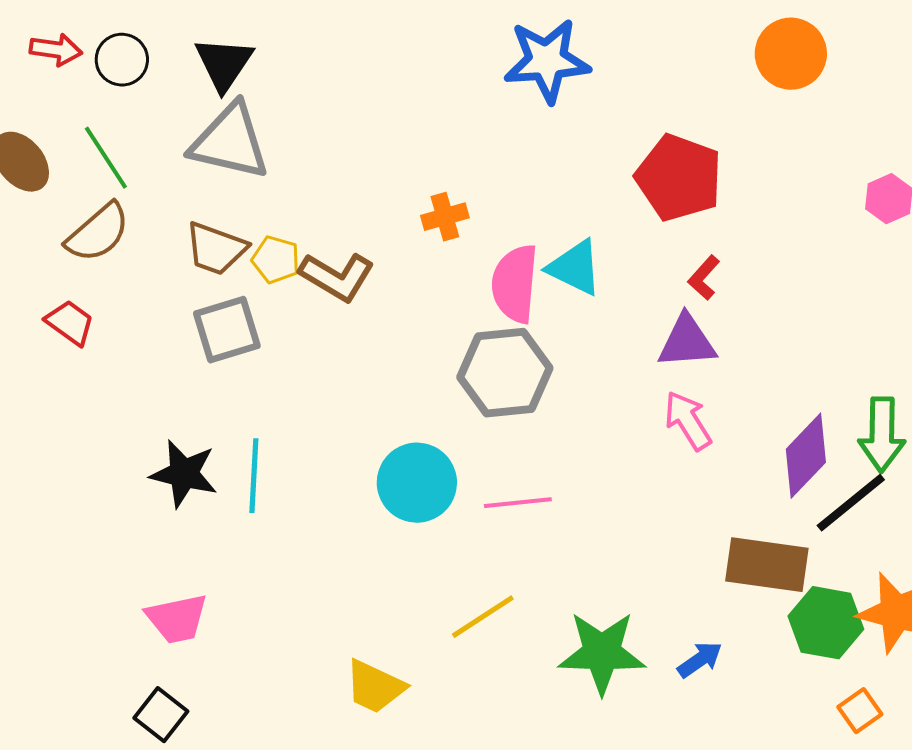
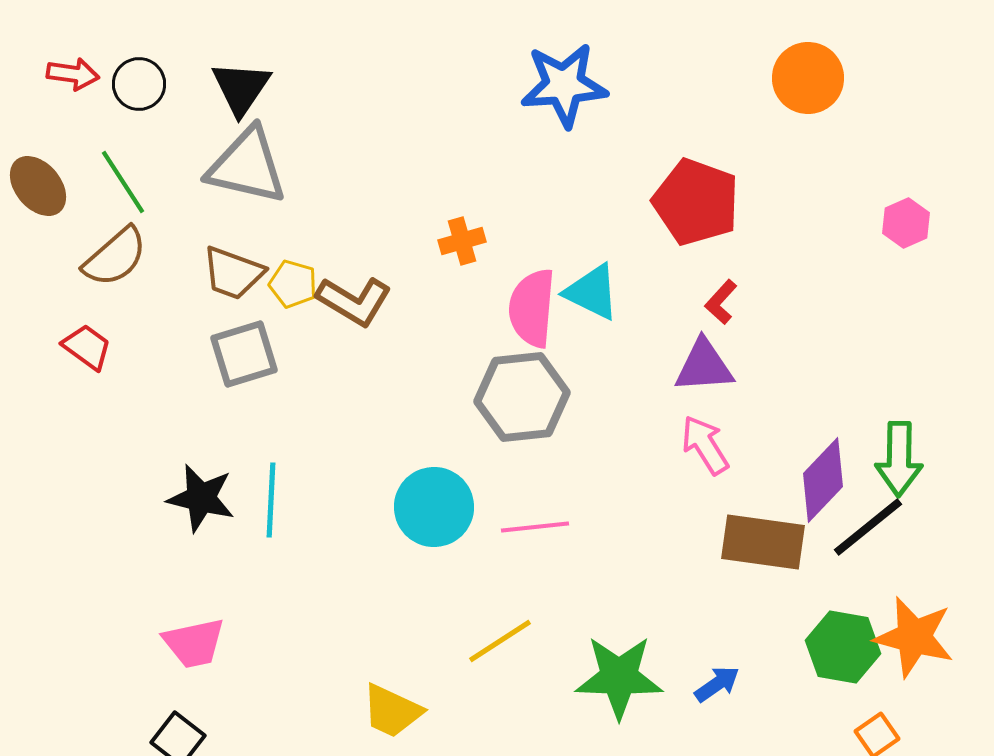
brown rectangle: (767, 565) -> (763, 542), moved

